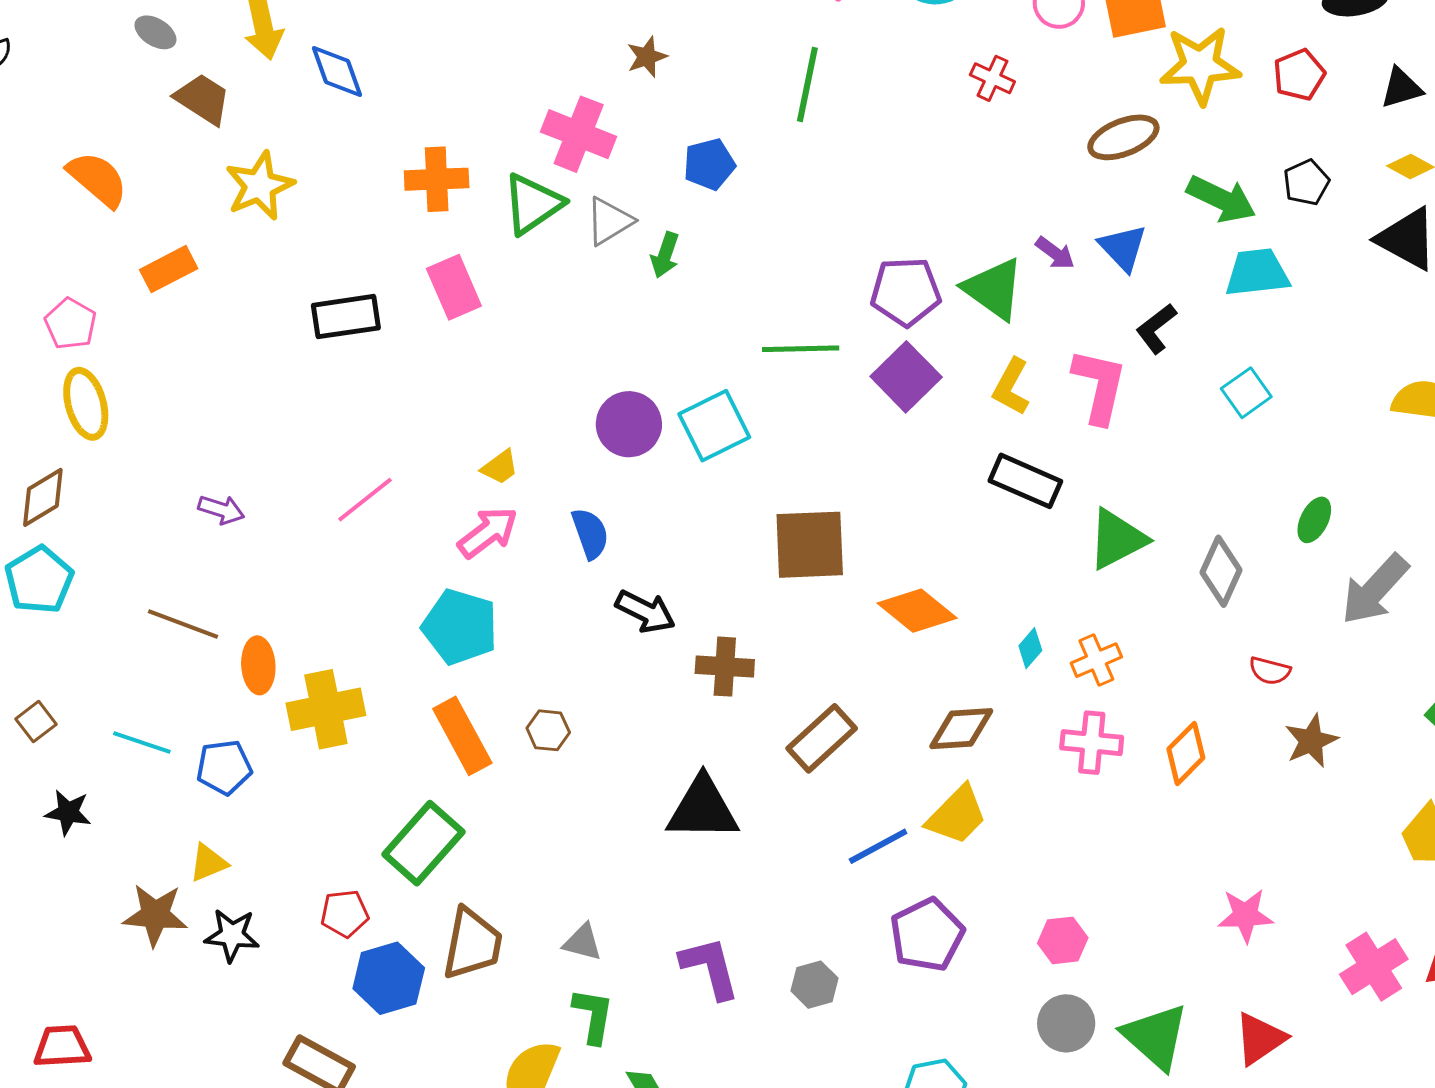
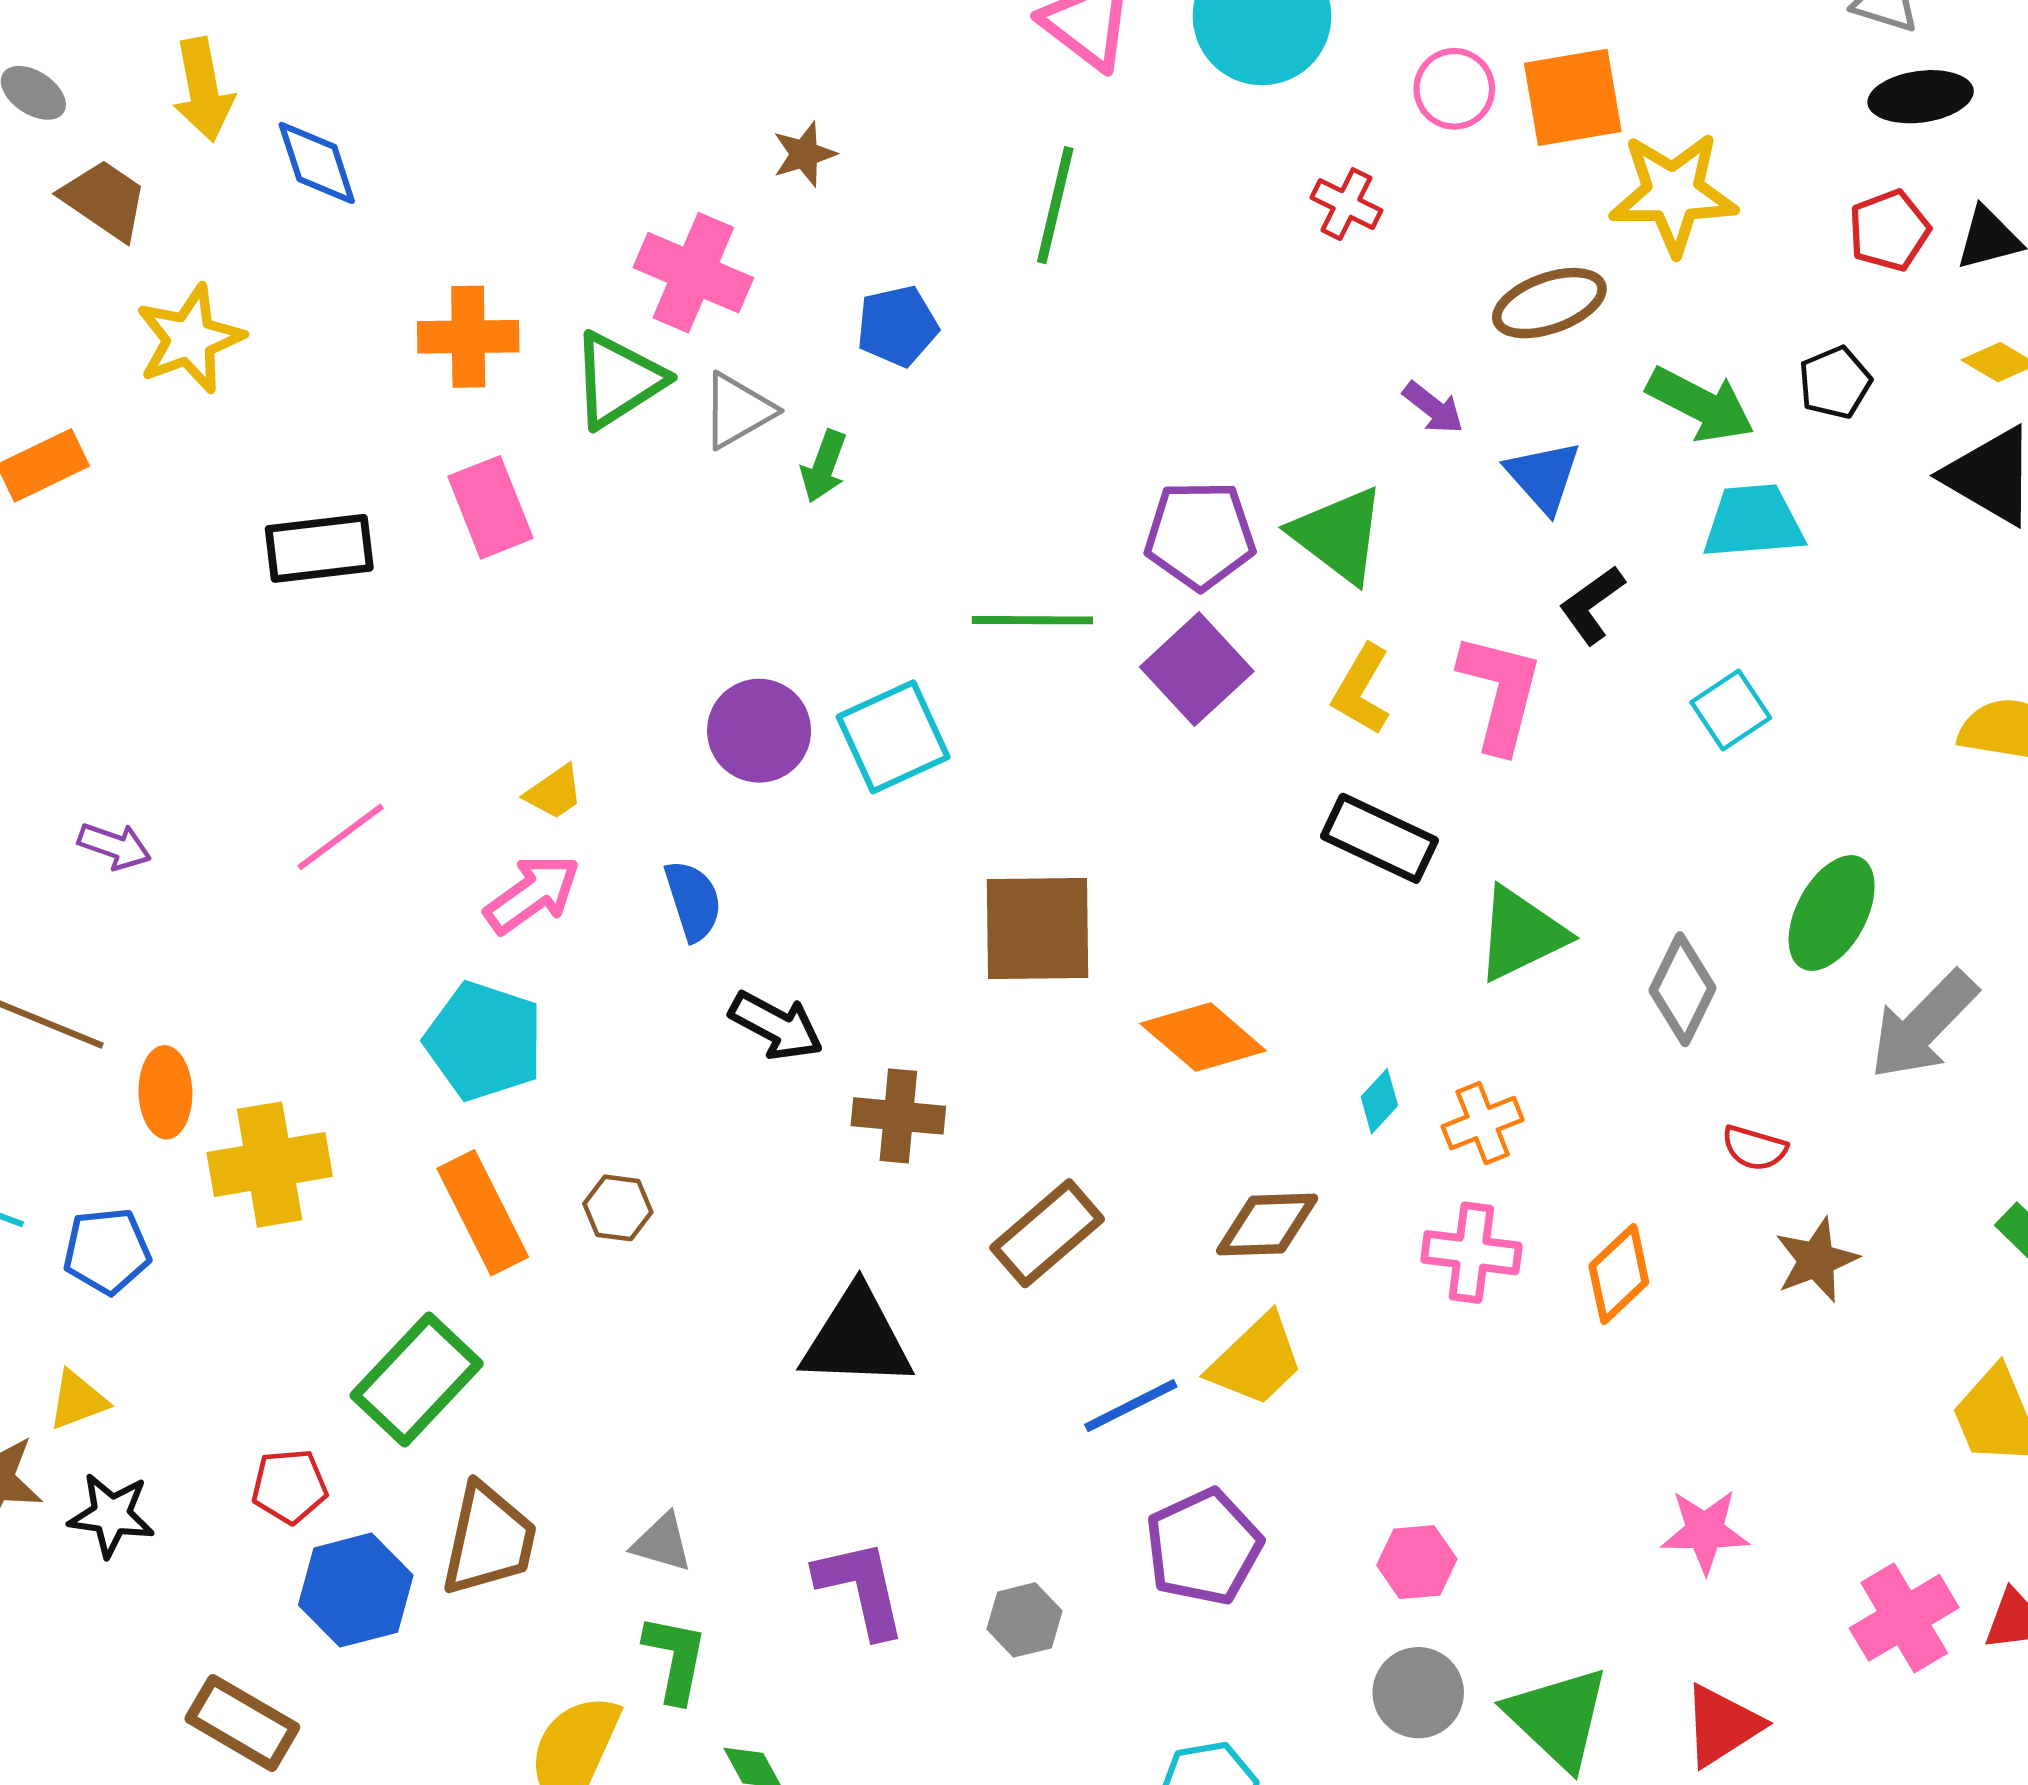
red pentagon: (1299, 75) -> (1889, 230), moved
purple arrow: (1055, 253) -> (1433, 408), moved
green ellipse: (1314, 520) -> (1832, 913), size x1.6

